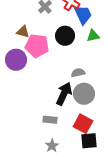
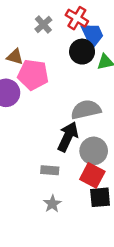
black circle: (65, 36) -> (82, 52), moved
gray semicircle: (78, 73) -> (86, 110), size x1.6
gray circle: (84, 94) -> (94, 151), moved

